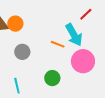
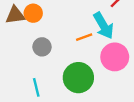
orange line: (58, 44) -> (84, 37), turned -40
green circle: (52, 78) -> (78, 78), size x1.6

